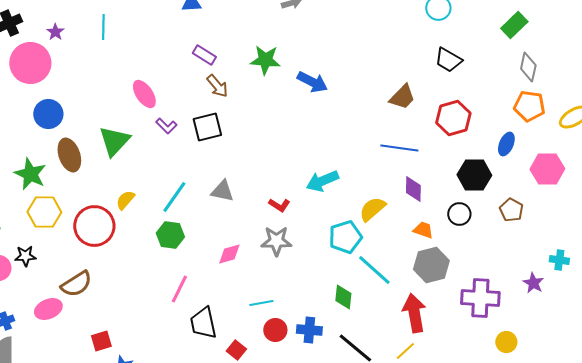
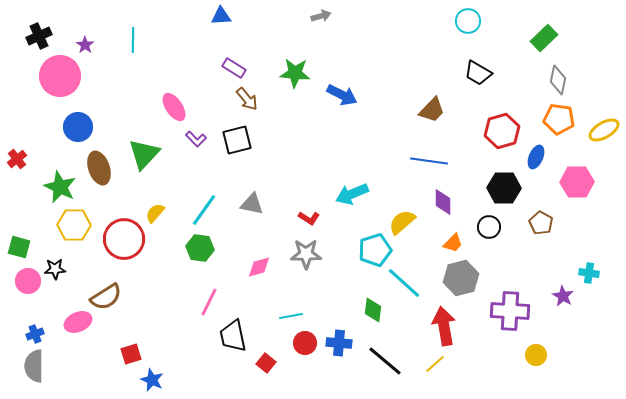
red hexagon: (453, 118) -> (502, 131), moved
orange trapezoid: (423, 230) -> (453, 243), turned 115

